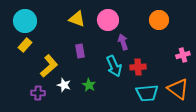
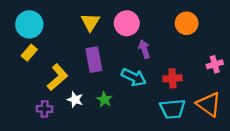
yellow triangle: (77, 19) -> (90, 22), turned 42
purple rectangle: (80, 51) -> (94, 60), size x1.5
cyan arrow: (114, 66) -> (134, 77), turned -40
red cross: (138, 67) -> (172, 78), moved

